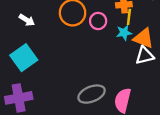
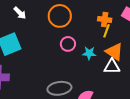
pink circle: (98, 21) -> (68, 44), moved
cyan star: (124, 33) -> (89, 53), moved

